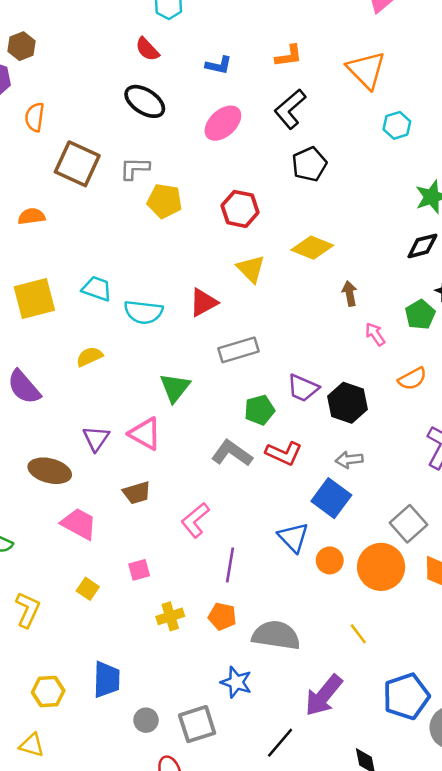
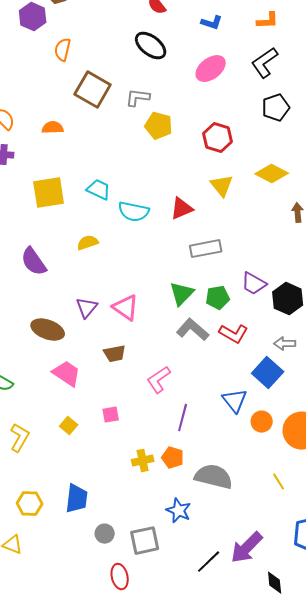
green triangle: (175, 388) -> (182, 294), moved
yellow cross: (170, 616) -> (143, 461), moved
purple arrow: (324, 695) -> (247, 548), moved

